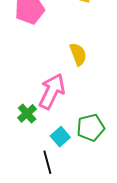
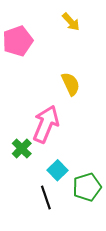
green pentagon: (91, 128) -> (87, 187), moved

